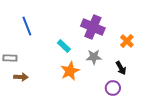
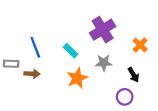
blue line: (27, 26) -> (35, 47), moved
purple cross: (93, 27) -> (103, 30), turned 35
brown arrow: (21, 77) -> (32, 74), moved

